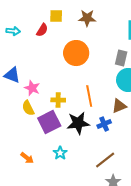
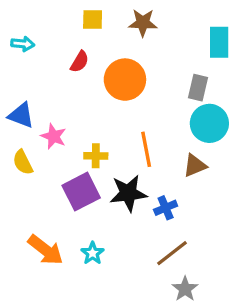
red semicircle: (42, 30) -> (80, 62), moved
yellow semicircle: (28, 108) -> (23, 162), moved
blue cross: (104, 124) -> (166, 208), moved
cyan star: (60, 153) -> (93, 253), moved
orange arrow: (27, 158) -> (45, 250), size x1.6

